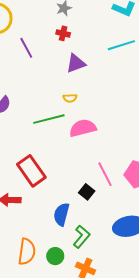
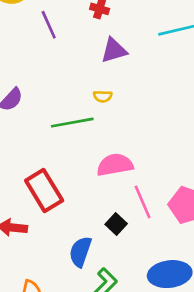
pink semicircle: (83, 128) -> (115, 165), moved

